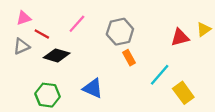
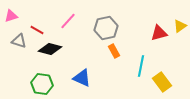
pink triangle: (24, 18) -> (11, 16), moved
gray triangle: (21, 46) -> (19, 41), turned 42
cyan line: (160, 75) -> (141, 66), turned -30

